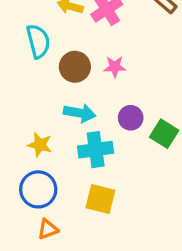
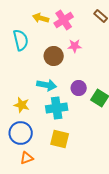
brown circle: (75, 67) -> (54, 56), moved
pink star: (115, 67) -> (75, 46), moved

